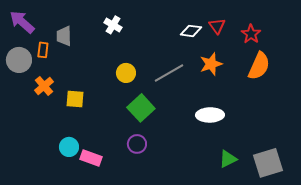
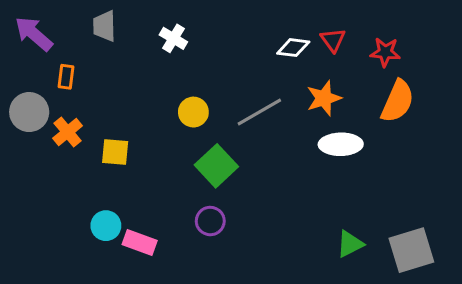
red star: (251, 34) -> (385, 52), turned -30
gray trapezoid: (64, 36) -> (104, 26), moved
gray circle: (19, 60) -> (29, 112), moved
white ellipse: (210, 115) -> (341, 144), moved

